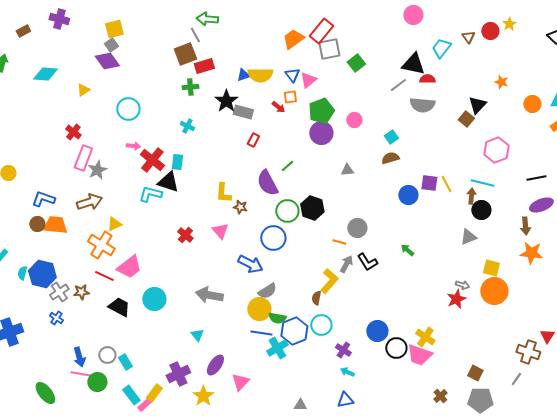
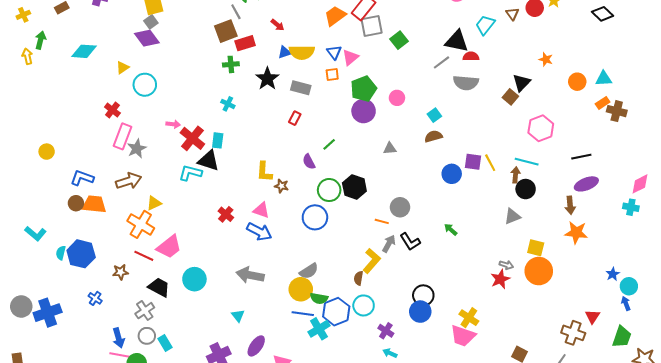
red arrow: (278, 107) -> (277, 25), moved
cyan circle: (128, 109) -> (145, 85), moved
gray rectangle: (243, 112) -> (301, 88), moved
purple semicircle: (267, 183) -> (309, 162), size x0.6
pink triangle: (220, 231) -> (261, 210), turned -30
blue arrow: (250, 264) -> (259, 232), moved
gray cross: (59, 292) -> (145, 311), moved
black circle: (396, 348) -> (423, 295), moved

